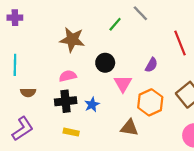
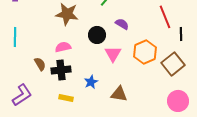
purple semicircle: (151, 65) -> (122, 24), moved, turned -88
brown semicircle: (28, 92) -> (40, 64), moved, turned -120
orange hexagon: (150, 102) -> (145, 52), moved
blue star: (92, 105) -> (91, 82), moved

